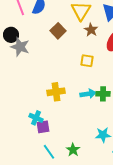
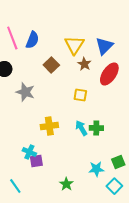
gray star: (20, 47) -> (25, 92), moved
cyan arrow: (88, 94) -> (81, 128), turned -112
cyan line: (49, 152) -> (15, 186), moved

